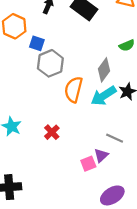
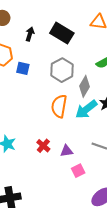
gray hexagon: (50, 63) -> (62, 70), moved
purple triangle: (101, 155) -> (67, 151), moved, turned 40

